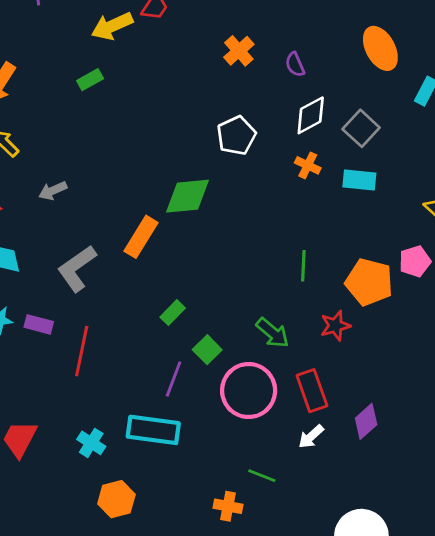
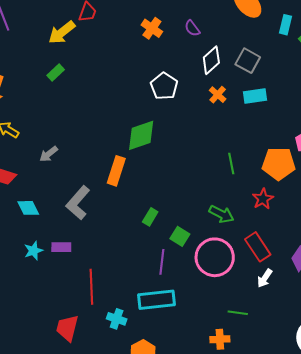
orange cross: (308, 165) -> (218, 95), turned 30
red line: (82, 351) -> (91, 287), moved

